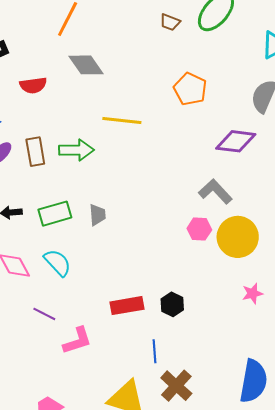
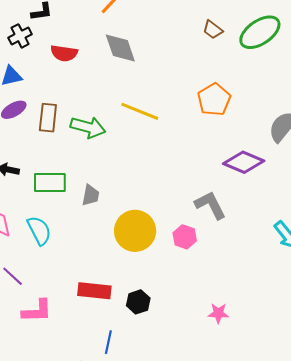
yellow circle: (238, 237) -> (135, 231), moved

